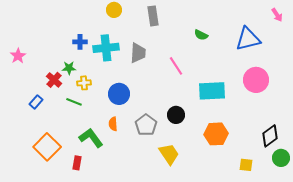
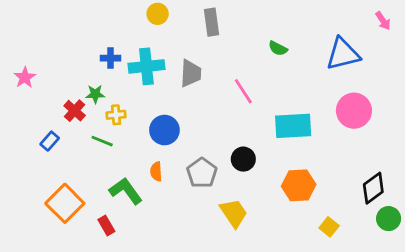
red rectangle: (77, 163) -> (106, 225), turned -40
yellow square: (246, 165) -> (329, 227), moved, turned 32

